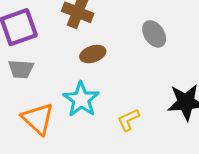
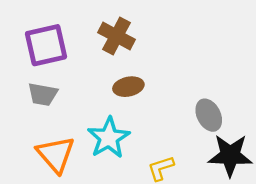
gray ellipse: (154, 34) -> (209, 115), moved

